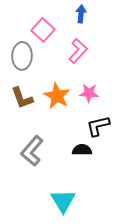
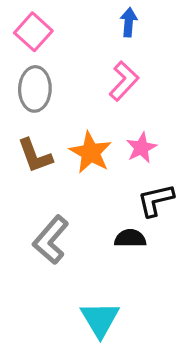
pink square: (43, 30) -> (33, 32), moved
pink star: (89, 93) -> (141, 148), turned -30

